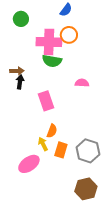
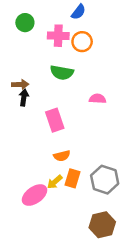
pink cross: (49, 42) -> (58, 36), moved, size x0.7
orange semicircle: (52, 131) -> (62, 156), turned 56
yellow arrow: (43, 144) -> (55, 182), moved, turned -104

